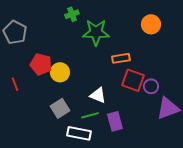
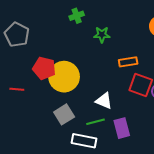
green star: (96, 32) -> (102, 35), size x0.6
yellow circle: (60, 72) -> (64, 77), size x1.5
red line: (15, 84) -> (17, 89), turned -64

